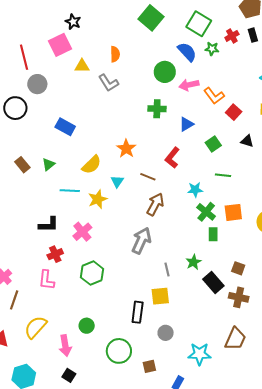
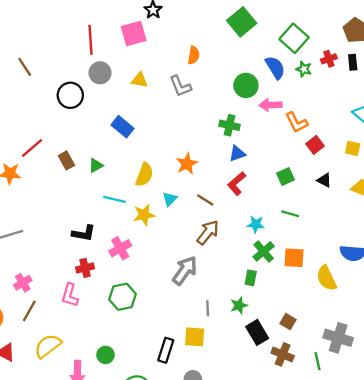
yellow triangle: (82, 66) -> (140, 80), moved
blue triangle: (186, 124) -> (237, 154), moved
yellow semicircle: (92, 165) -> (144, 175), turned -35
green rectangle: (213, 234) -> (251, 278), moved

